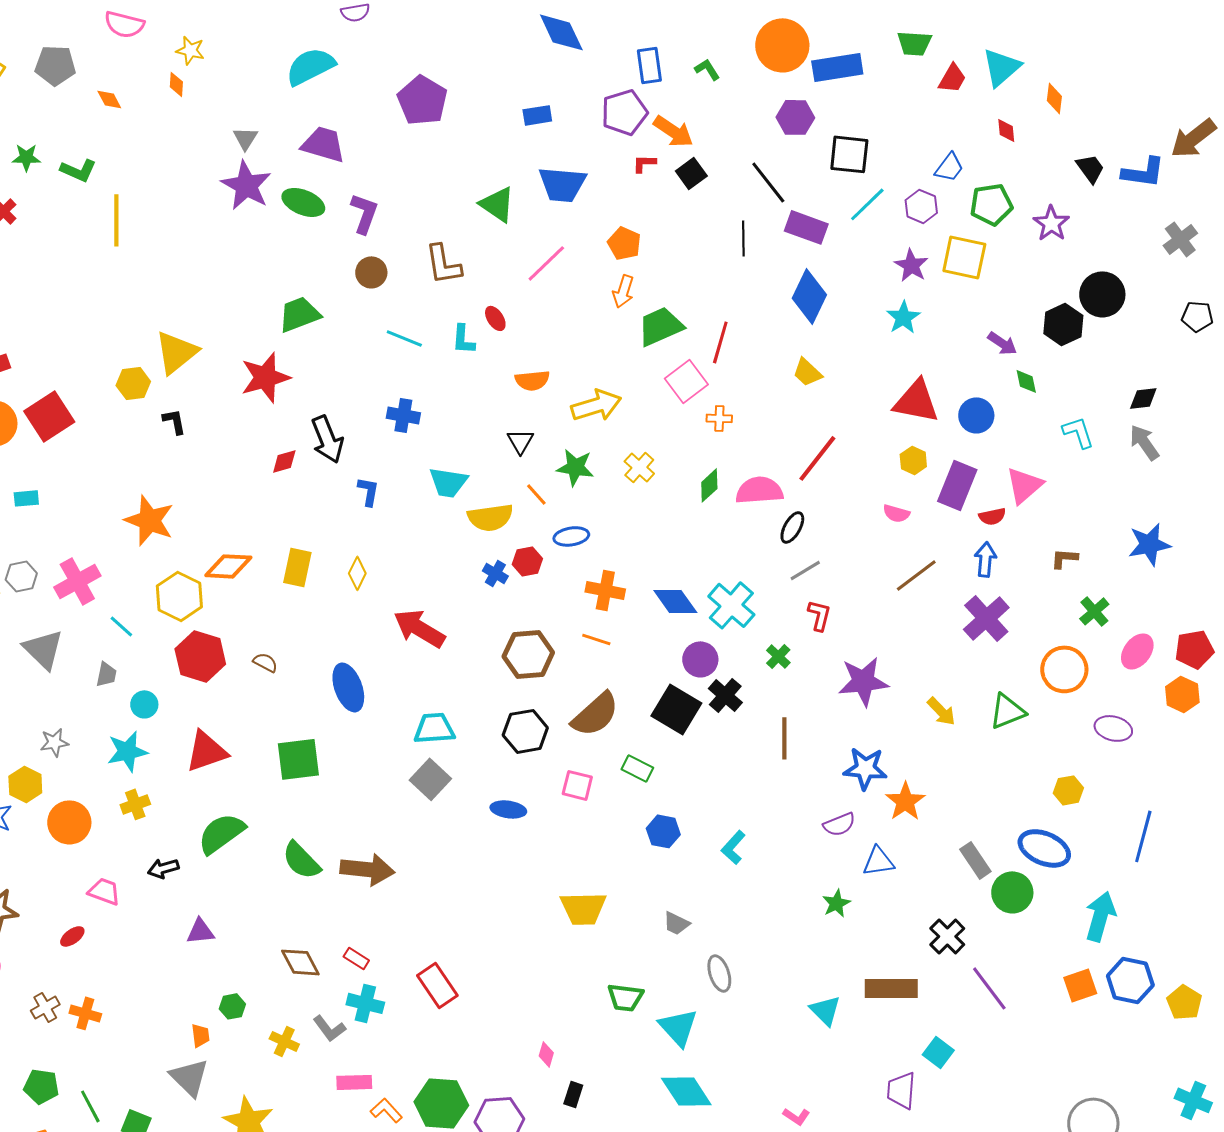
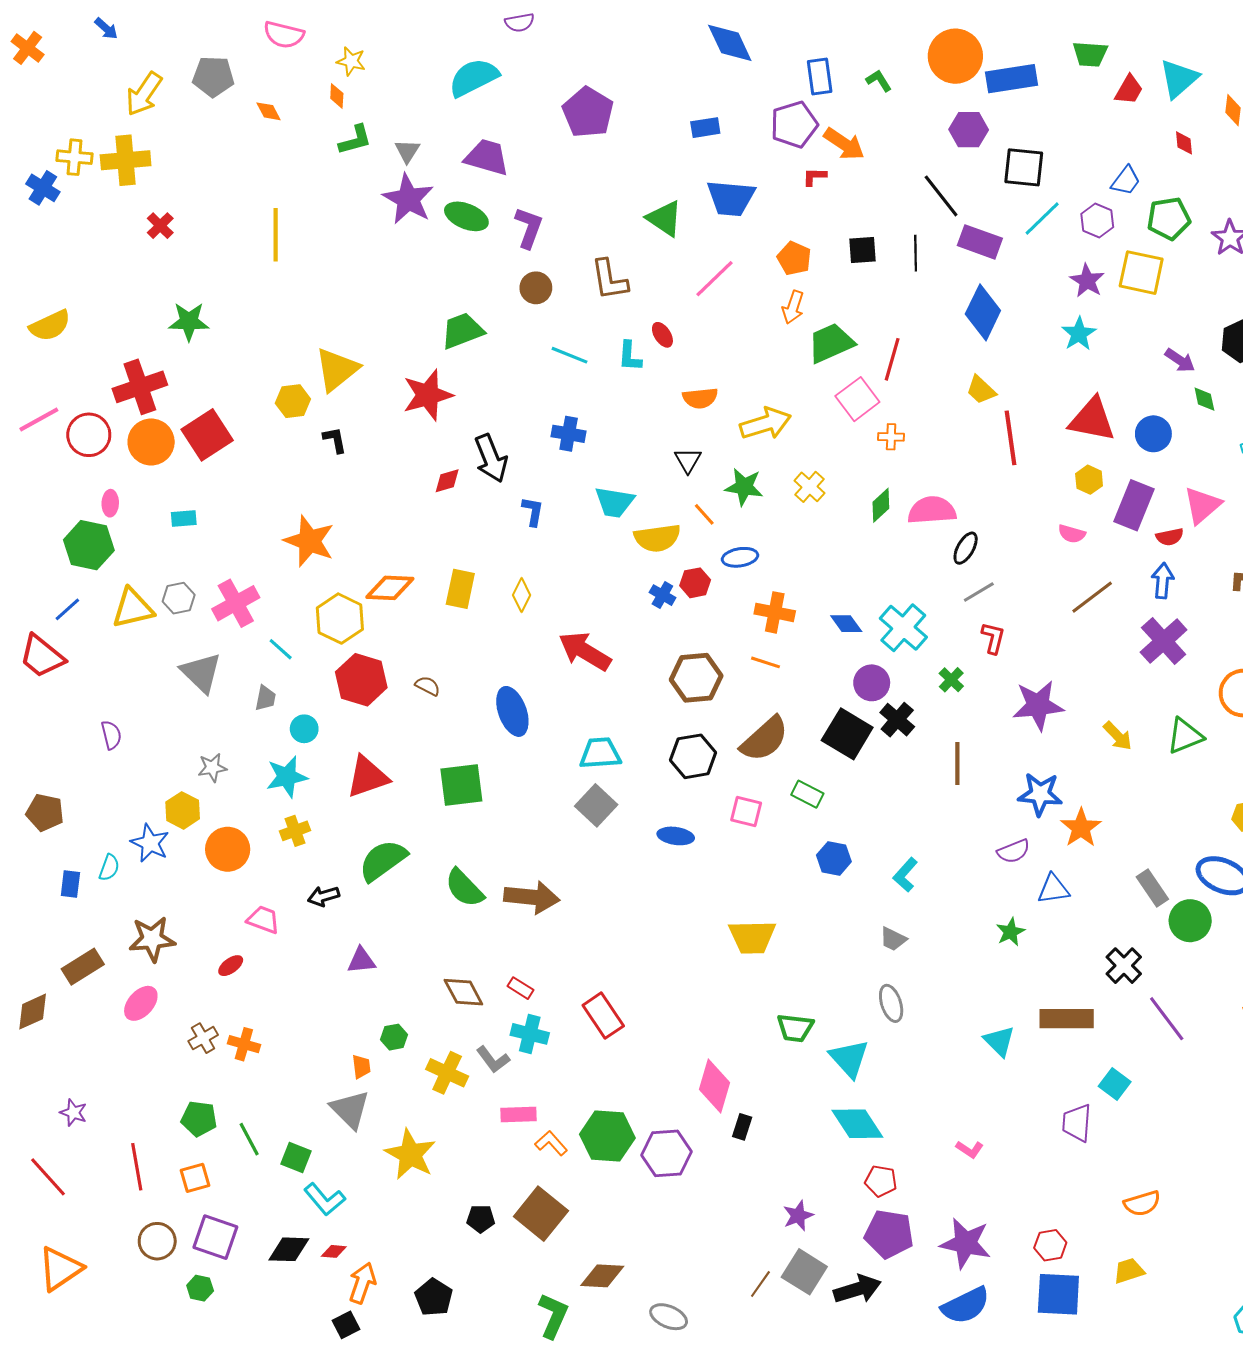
green star: (26, 157) -> (189, 322), moved, size x1.4
green L-shape: (78, 170) -> (355, 140), moved, turned -39
black square: (691, 173) -> (862, 250), moved, turned 32
red line: (817, 458) -> (1010, 438), moved, turned -46
blue diamond: (675, 601) -> (846, 624), size x0.7
gray trapezoid: (676, 923) -> (893, 939), moved
yellow cross: (284, 1041) -> (447, 1073), size x1.4
pink diamond: (546, 1054) -> (714, 1086), size x2.0

